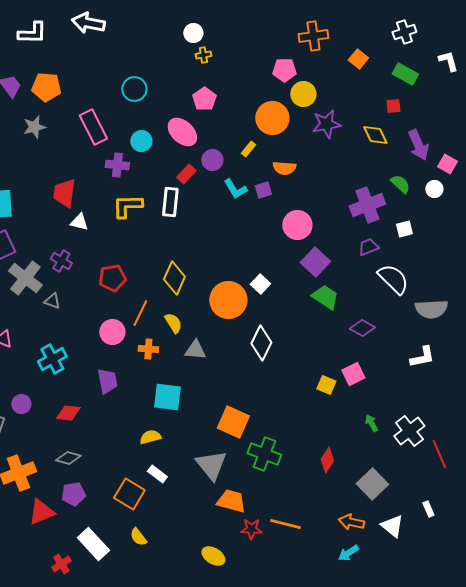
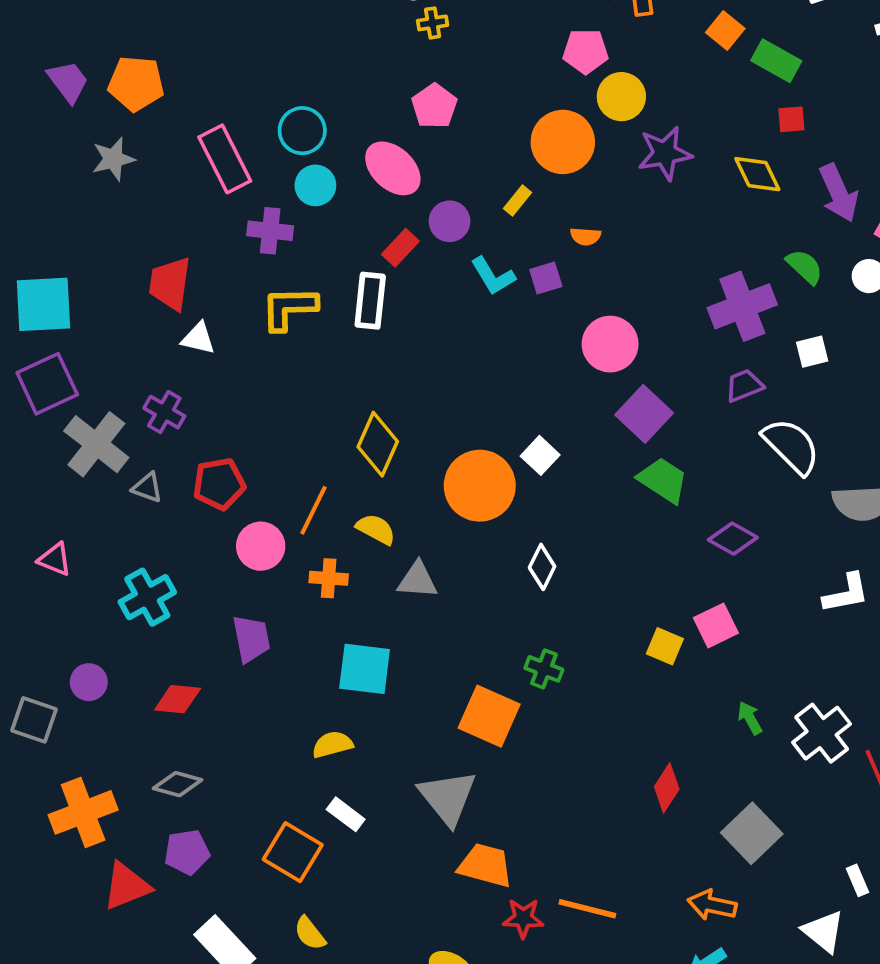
green rectangle: (405, 74) -> (776, 61), moved
cyan circle: (134, 89) -> (302, 131), moved
orange semicircle: (284, 168) -> (586, 236), size x0.7
red pentagon: (112, 278) -> (219, 484), moved
yellow semicircle: (173, 323) -> (376, 529), turned -30
white diamond: (261, 343) -> (542, 567), size x0.7
green cross: (264, 454) -> (544, 669), moved, size x0.6
white triangle: (392, 526) -> (823, 931), moved

